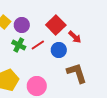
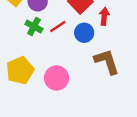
red arrow: (75, 37) -> (104, 16), turned -128

